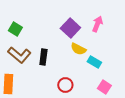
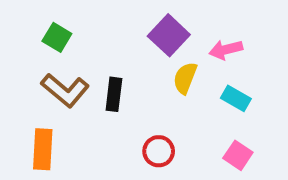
pink arrow: (97, 24) -> (226, 50), moved, turned -126
yellow semicircle: (78, 49) -> (185, 78), turned 84
cyan rectangle: (94, 62) -> (236, 98), moved

